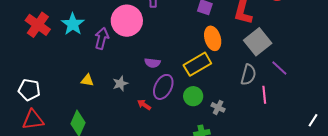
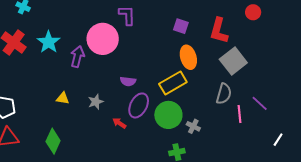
purple line: (279, 68) -> (260, 103), moved
green circle: (193, 96) -> (168, 115), size x1.4
white line: (313, 120) -> (278, 140), moved

